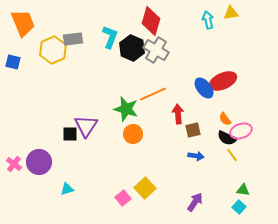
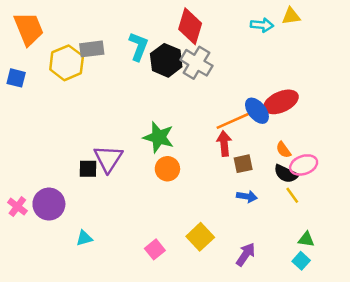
cyan arrow: (208, 20) -> (262, 25), turned 108
orange line: (153, 94) -> (233, 121), moved
yellow square: (145, 188) -> (200, 237), moved

